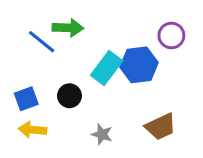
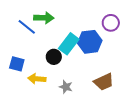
black circle: (69, 96) -> (54, 57), moved
blue square: (26, 99) -> (17, 64), turned 35
yellow arrow: (32, 130) -> (37, 79), moved

